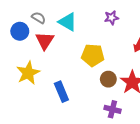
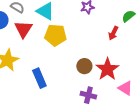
yellow pentagon: (93, 55) -> (55, 35), moved

